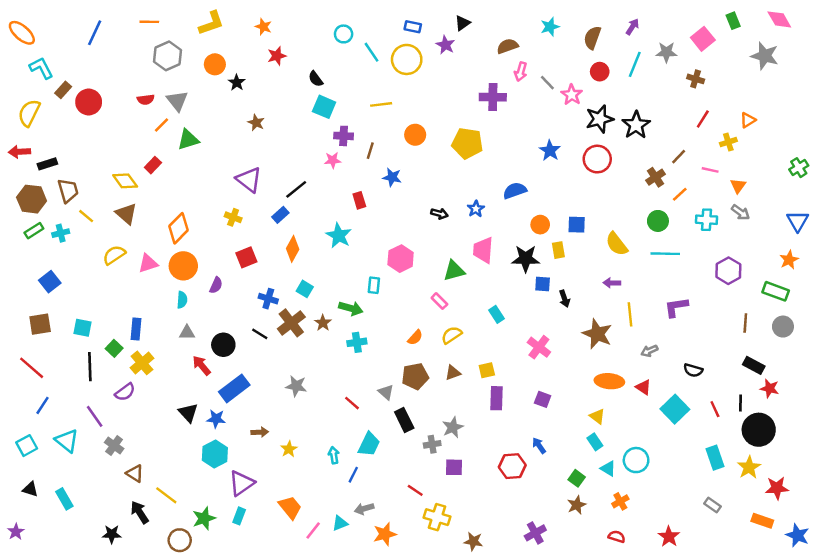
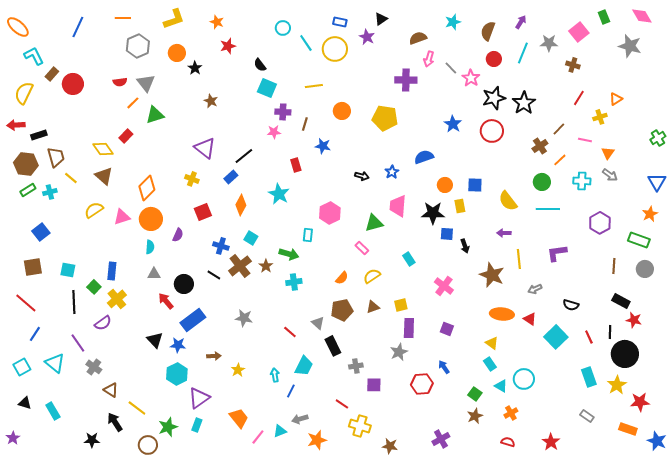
gray star: (453, 427) -> (399, 352), moved

